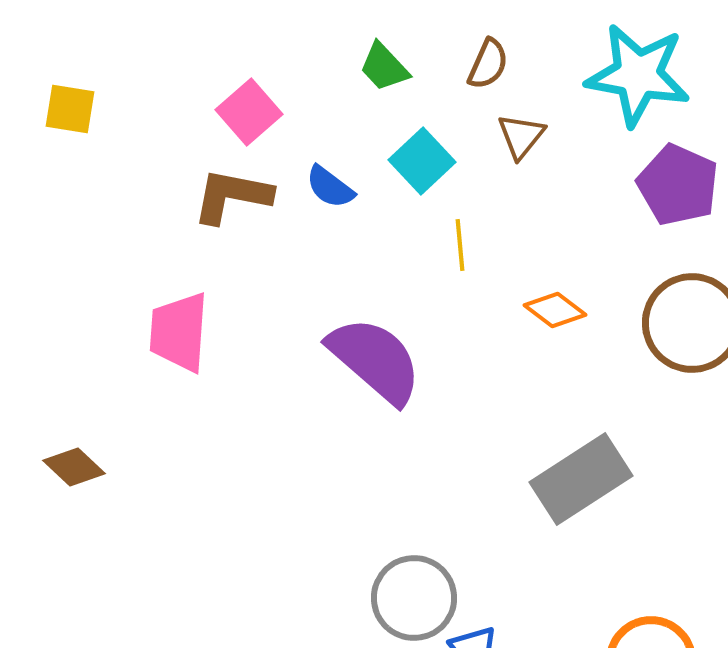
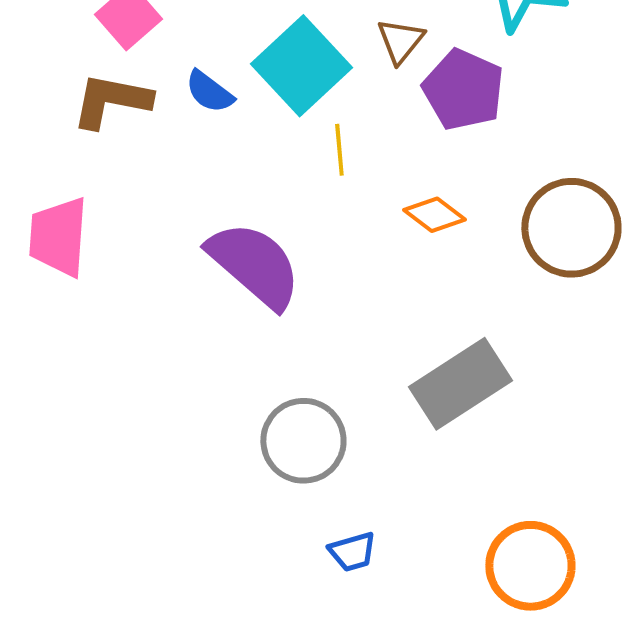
cyan square: (422, 161) -> (301, 66), size x1.5
purple pentagon: (678, 185) -> (463, 90), moved
gray circle: (414, 598) -> (303, 441), moved

